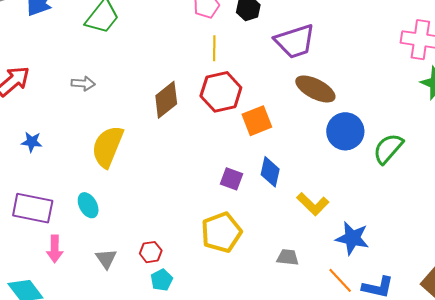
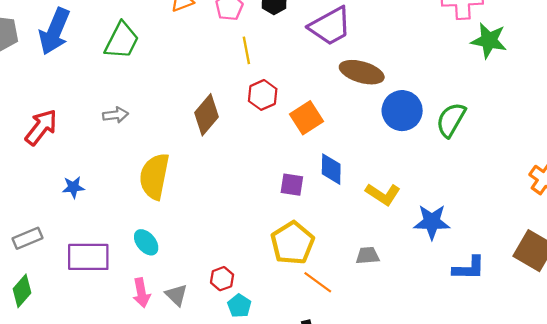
red hexagon: (221, 92) -> (263, 95), size x0.7
pink arrow: (55, 249) -> (141, 293), moved
orange line: (340, 280) -> (318, 282), moved

